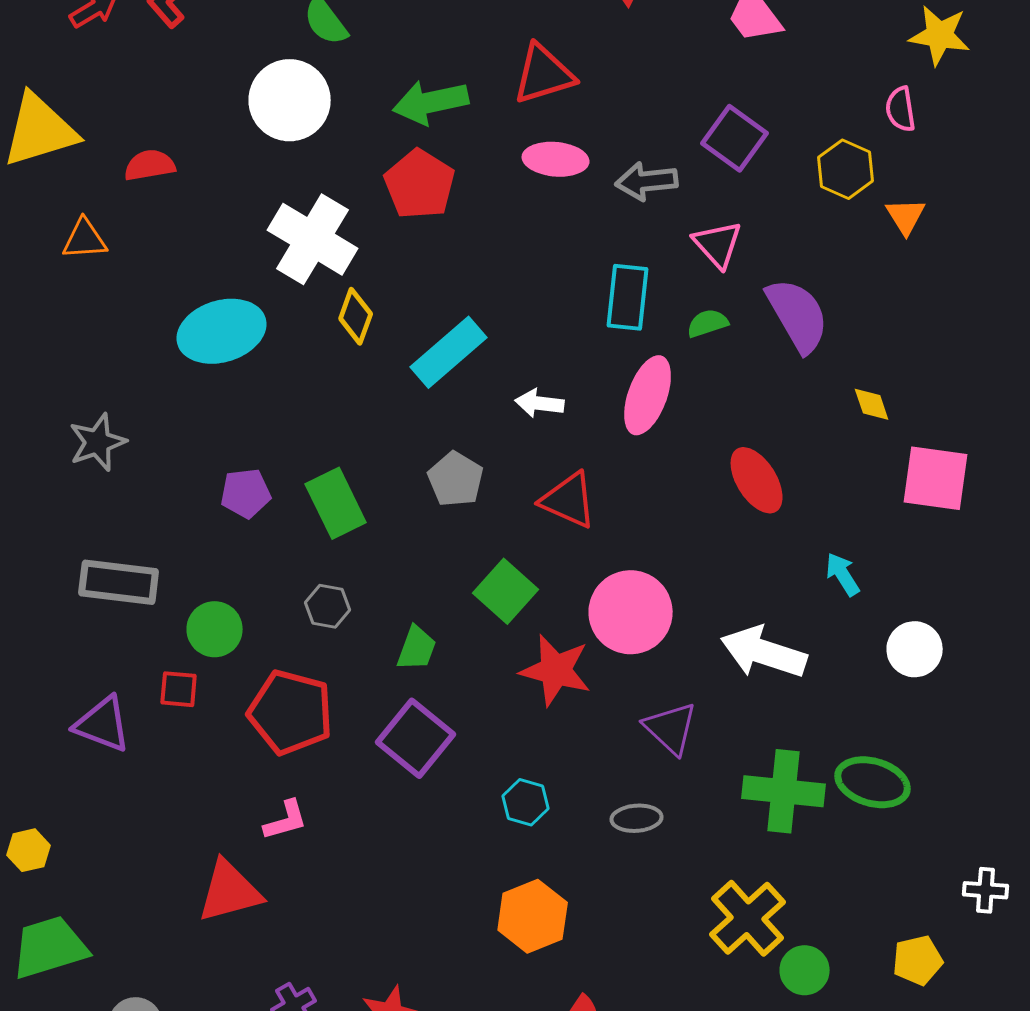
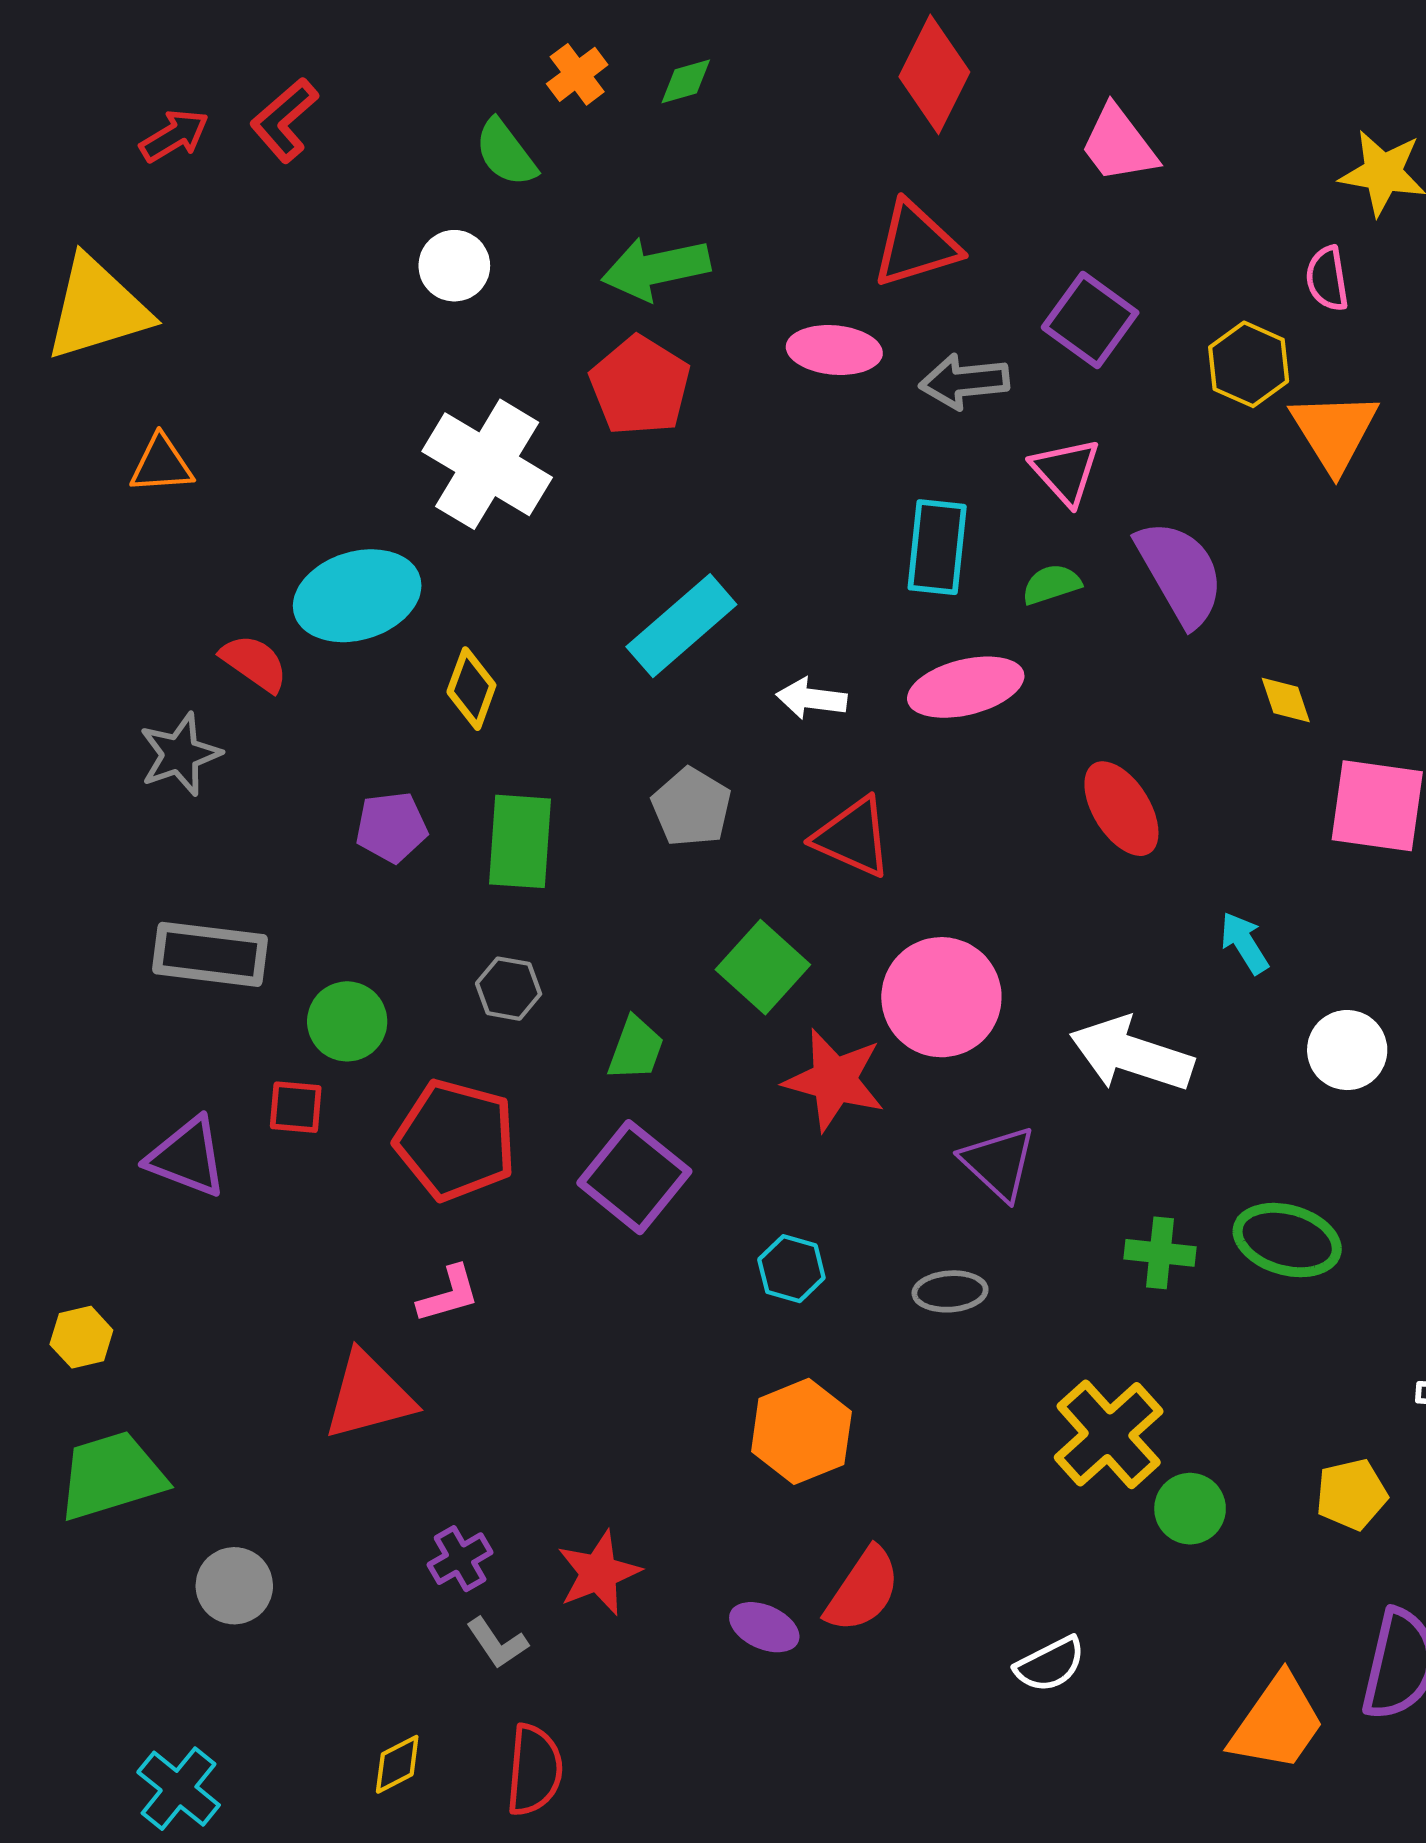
red triangle: (544, 74) -> (916, 244), moved
white circle: (290, 100) -> (454, 266), size x0.6
red semicircle: (150, 165) -> (254, 663), moved, turned 45
orange triangle: (906, 216) -> (1334, 431), size x1.6
yellow diamond: (356, 316) -> (471, 689), moved
pink ellipse: (648, 395) -> (966, 687), turned 56
green rectangle: (336, 503) -> (520, 841), turned 30
green cross: (784, 791) -> (1160, 1253), size x0.6

